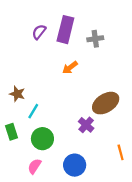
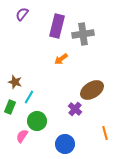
purple semicircle: (39, 32) -> (22, 14), moved
gray cross: (95, 39) -> (83, 34), size x1.5
green rectangle: (11, 132) -> (10, 107), moved, turned 40
pink semicircle: (34, 166) -> (22, 136), moved

